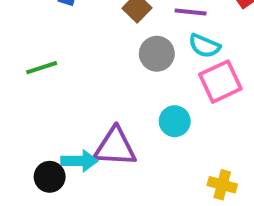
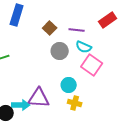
pink square: (220, 82) -> (92, 65), turned -30
yellow cross: (222, 185) -> (75, 103), moved

